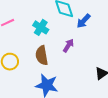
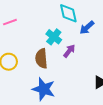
cyan cross: (41, 27) -> (54, 37), moved

